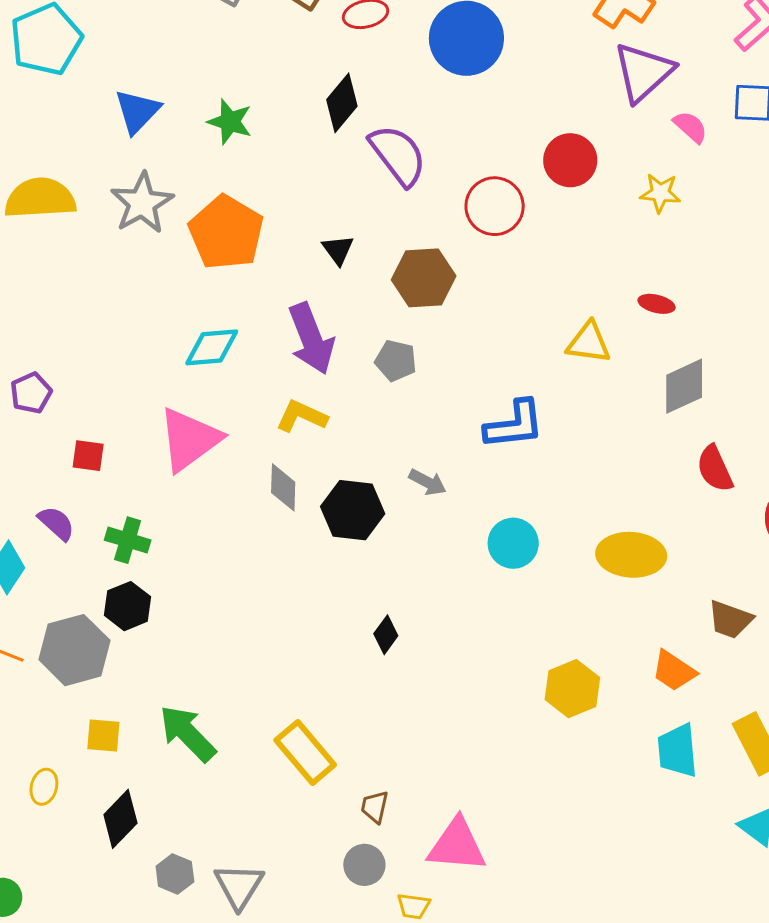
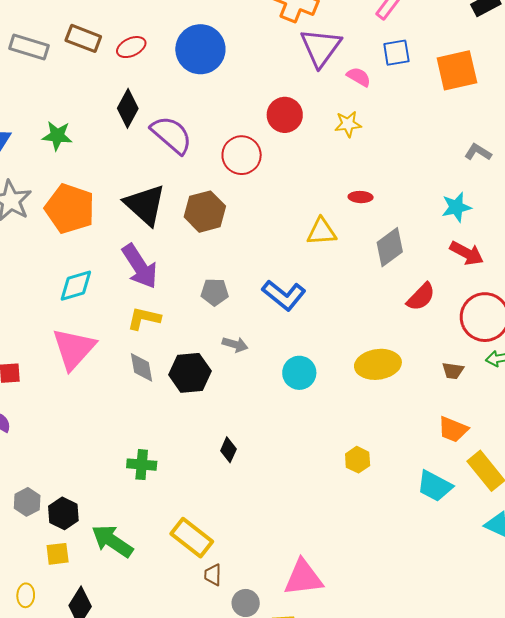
black triangle: (338, 250) -> (145, 205), size x2.0
gray pentagon: (396, 361) -> (215, 292), moved
blue L-shape: (514, 425) -> (284, 295), turned 57
red semicircle: (715, 469) -> (421, 297), turned -100
green cross: (128, 540) -> (142, 465), moved
black hexagon: (128, 606) -> (63, 513), moved
brown trapezoid: (730, 619) -> (453, 371), moved, size x0.7
gray hexagon: (74, 650) -> (27, 502), size x0.6
orange trapezoid: (674, 671) -> (453, 429), moved
yellow hexagon: (572, 689) -> (358, 460), size x0.7
cyan trapezoid: (677, 751) -> (435, 486), turned -45
brown trapezoid: (375, 807) -> (213, 575), moved

